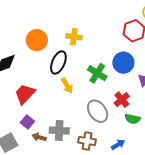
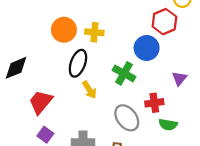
orange circle: (37, 40) -> (64, 30), moved
blue circle: (123, 63) -> (147, 48), moved
red cross: (122, 100) -> (154, 103), turned 35

